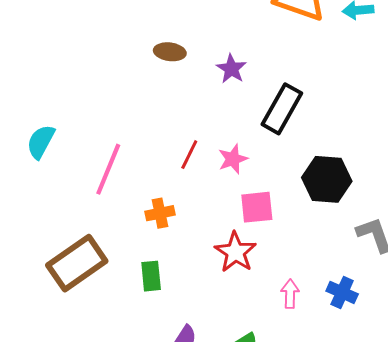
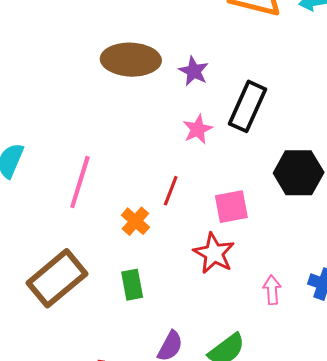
brown ellipse: (170, 52) -> (131, 60), size x1.8
red line: (189, 155) -> (171, 191), moved
pink star: (233, 159) -> (198, 129), moved
orange cross: (160, 213) -> (135, 221), turned -32

